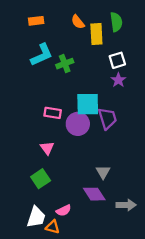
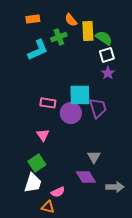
green semicircle: (116, 22) -> (104, 38), moved, turned -48
green cross: (65, 64) -> (59, 37), moved
white trapezoid: (36, 217) -> (33, 183), moved

